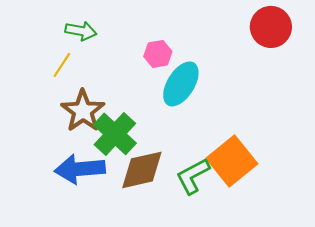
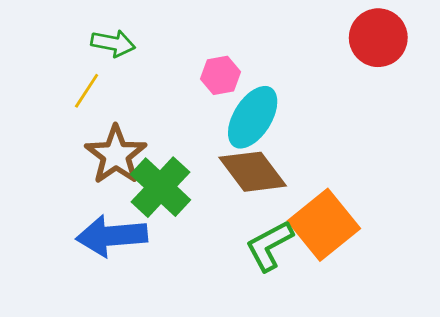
brown diamond: (142, 170) -> (253, 172), moved, turned 66

